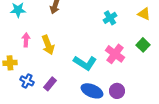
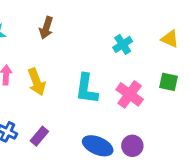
green square: (143, 45) -> (168, 82), turned -32
cyan L-shape: (85, 63) -> (87, 89), moved, turned 65

